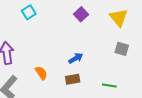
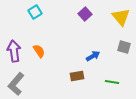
blue arrow: (76, 58) -> (93, 56), moved
orange semicircle: (41, 73) -> (39, 51), moved

